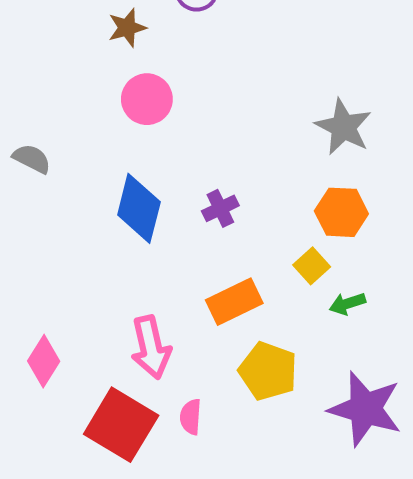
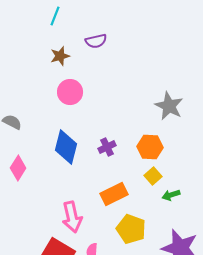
orange hexagon: (341, 212) -> (150, 147), moved
pink diamond: (44, 361) -> (18, 168), moved

